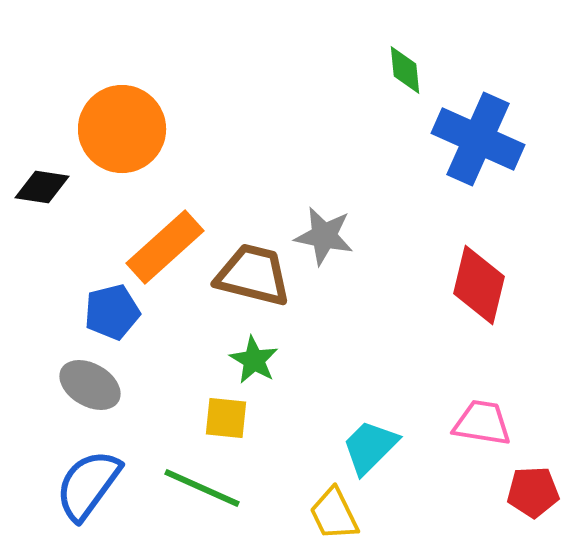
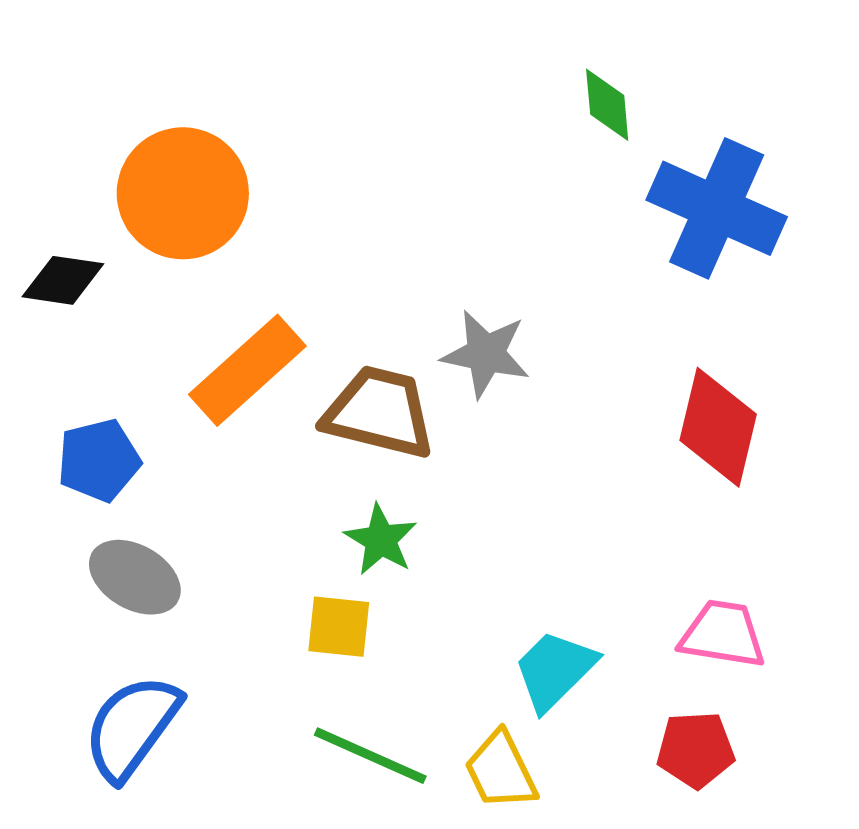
blue pentagon: (112, 312) -> (99, 460), moved
green line: (202, 488) -> (370, 756), moved
red pentagon: (533, 492) -> (696, 750), moved

